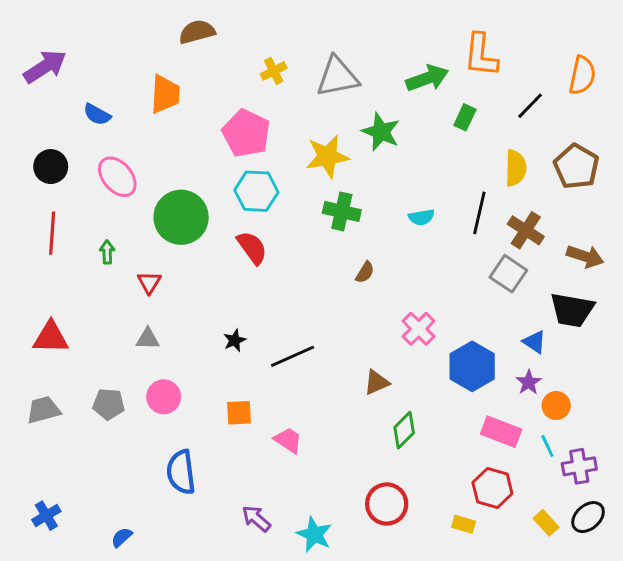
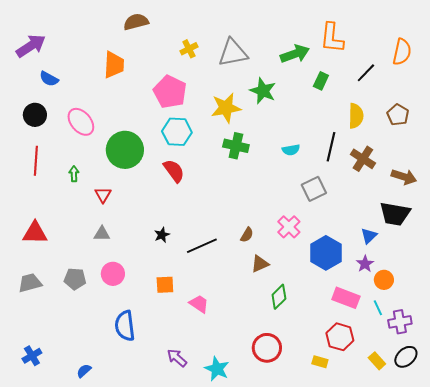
blue semicircle: (97, 114) -> (49, 79), moved
brown pentagon: (576, 167) -> (398, 115), size x0.7
brown semicircle: (365, 272) -> (247, 235), moved
gray square: (508, 274) -> (314, 189), moved, turned 30
blue triangle: (534, 342) -> (369, 236), turned 42

